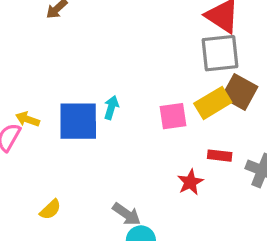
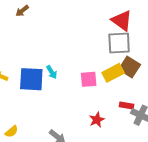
cyan arrow: (111, 107) -> (52, 72), turned 128
red rectangle: (220, 156) -> (127, 106), moved

